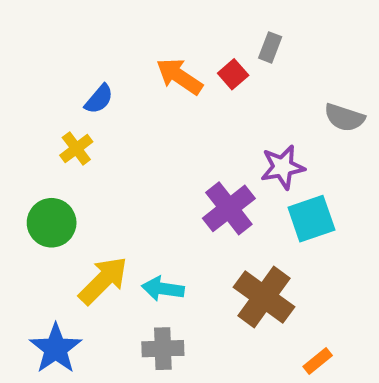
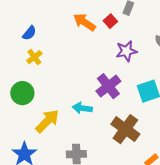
blue semicircle: (99, 99) -> (29, 33), moved
purple star: (283, 167) -> (126, 51), moved
cyan arrow: (163, 289) -> (82, 108), moved

